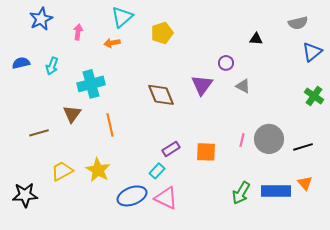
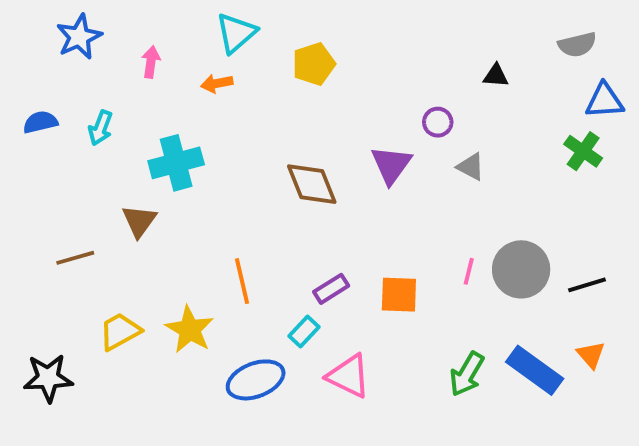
blue triangle: (312, 52) -> (604, 101), turned 35
green cross: (314, 96) -> (583, 151), moved
orange line: (110, 125) -> (242, 281), moved
blue rectangle: (276, 191) -> (535, 370), turned 36
pink triangle: (166, 198) -> (349, 376), moved

